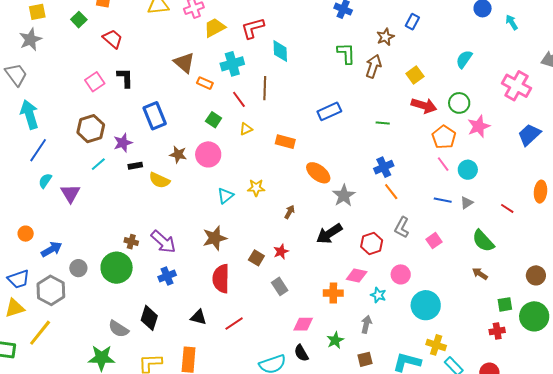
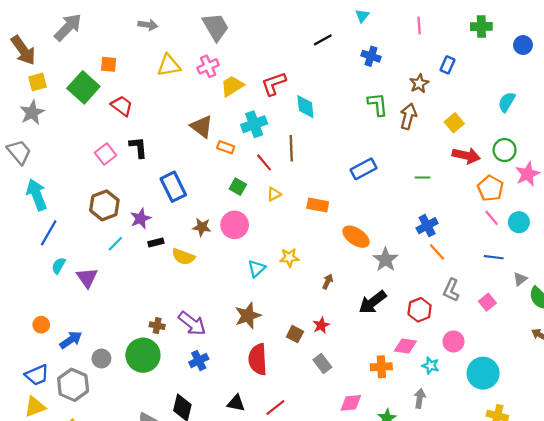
green square: (79, 20) -> (83, 87), size x1.8
gray triangle: (467, 203) -> (520, 279), moved

